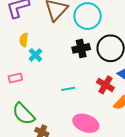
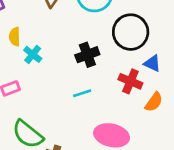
black cross: (81, 48) -> (87, 55), moved

